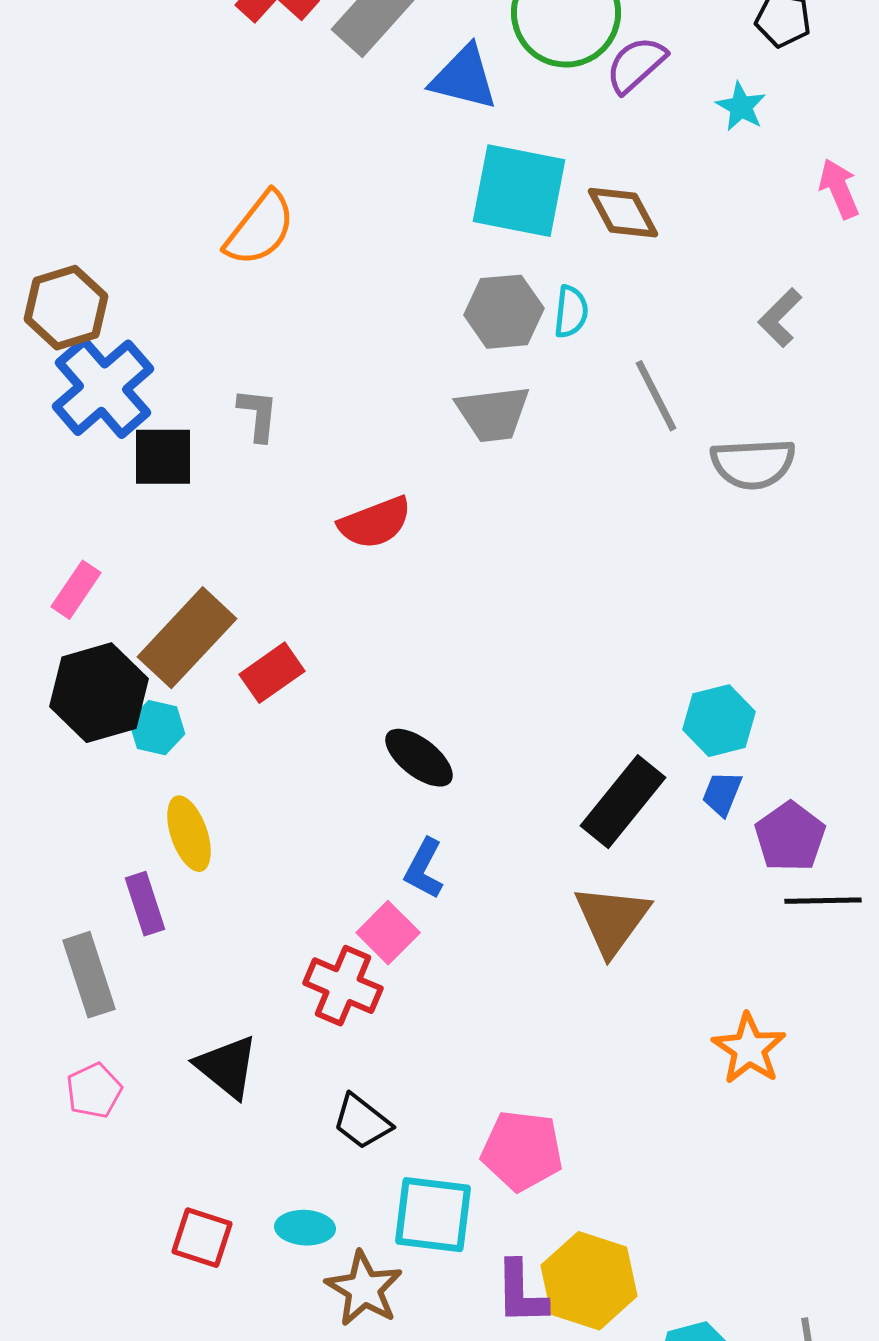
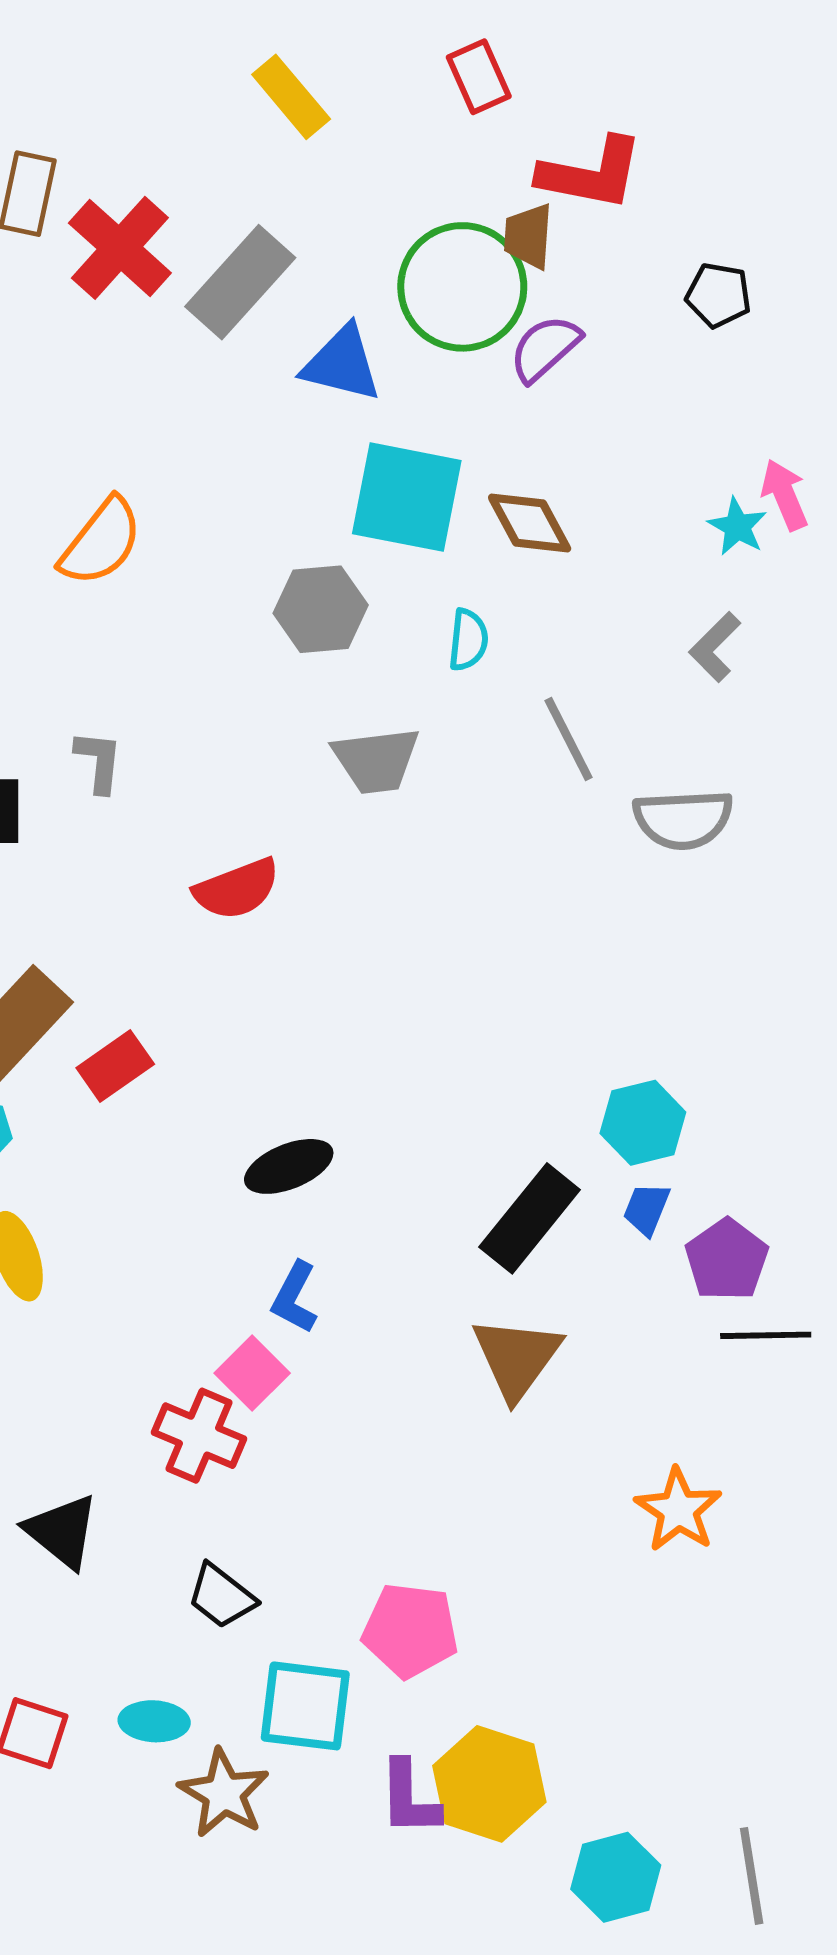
cyan star: (741, 107) -> (737, 527), moved
gray hexagon: (504, 312) -> (321, 609), moved
black ellipse: (419, 758) -> (289, 1166), turned -60

